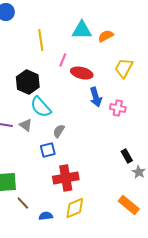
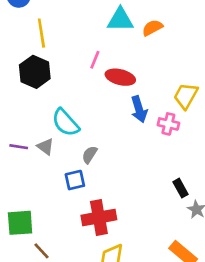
yellow line: (41, 40) -> (41, 33), moved
yellow trapezoid: (124, 68) -> (186, 96), moved
black hexagon: (28, 82) -> (35, 72), moved

